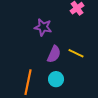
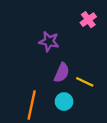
yellow line: (76, 53) -> (85, 82), moved

